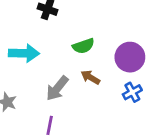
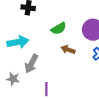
gray arrow: (57, 88) -> (31, 64), moved

